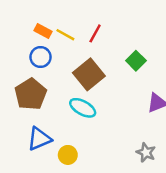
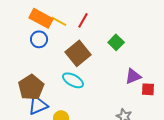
orange rectangle: (43, 31) -> (41, 18), size x1.6
brown pentagon: (31, 94) -> (31, 87), moved

